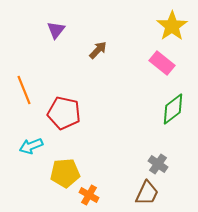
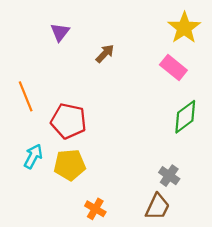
cyan arrow: (31, 146) -> (33, 156), turned 140
yellow pentagon: (65, 173) -> (70, 165), moved

